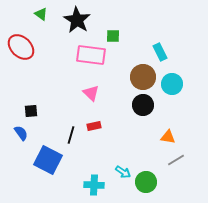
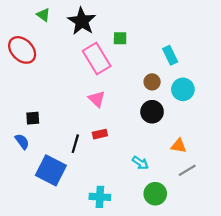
pink rectangle: (91, 55) -> (97, 58), turned 52
brown circle: (143, 77) -> (152, 82), size x0.6
cyan arrow: (123, 172) -> (140, 163), moved

